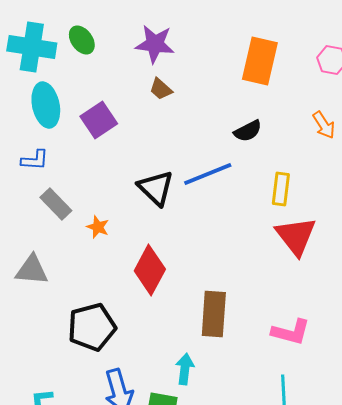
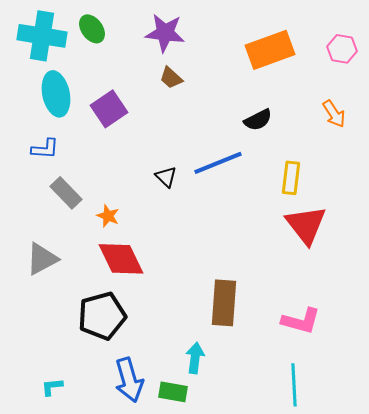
orange rectangle: (260, 61) -> (270, 50), turned 57
black triangle: (156, 188) -> (166, 177), size x0.6
gray triangle: (32, 270) -> (42, 259), turned -33
red diamond: (150, 270) -> (121, 259), moved, turned -54

